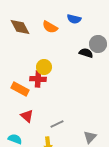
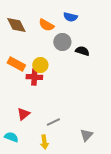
gray circle: (98, 44) -> (62, 42), moved
orange rectangle: (20, 89) -> (16, 64), moved
red triangle: (27, 116) -> (23, 114), turned 40

